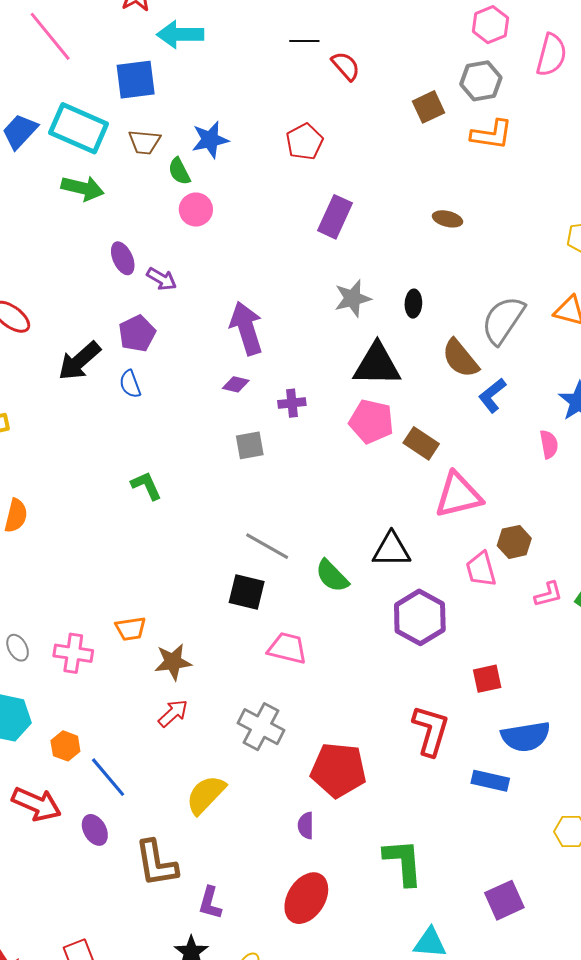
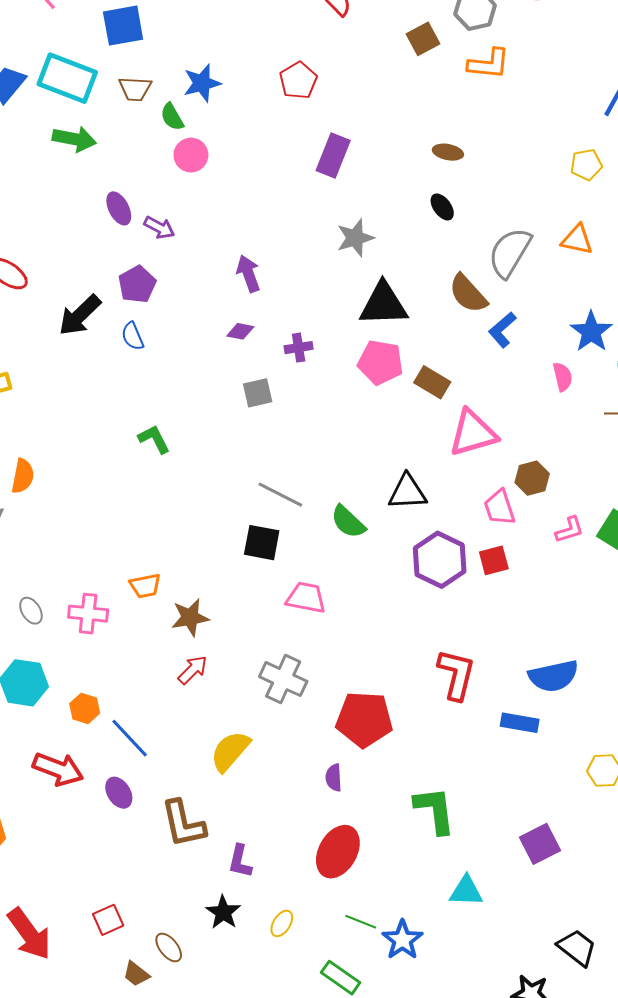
black ellipse: (413, 304) -> (442, 207), moved, turned -36
purple arrow: (246, 328) -> (248, 274), size x0.7
red square: (487, 679) -> (494, 560), moved

